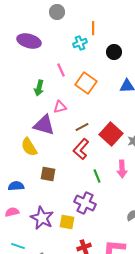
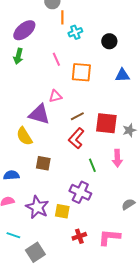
orange line: (93, 28) -> (62, 17), moved
purple ellipse: (29, 41) -> (24, 30), turned -55
orange square: (86, 83) -> (81, 72), turned -30
green arrow: (39, 88) -> (18, 56), moved
red square: (111, 134) -> (106, 123), turned -35

